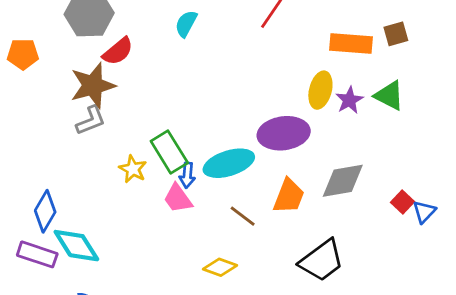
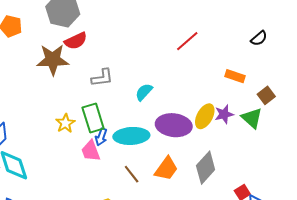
cyan semicircle: (186, 24) -> (144, 92), moved
brown square: (396, 34) -> (266, 95), moved, turned -36
orange rectangle: (351, 44) -> (235, 76), size x0.7
yellow ellipse: (320, 90) -> (205, 116), moved
gray L-shape: (91, 120) -> (102, 78), moved
gray diamond: (343, 181) -> (206, 168), turned -52

